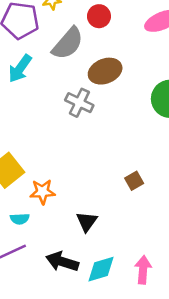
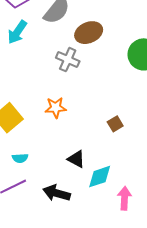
orange star: (42, 192) -> (56, 108), moved
black triangle: (87, 222) -> (76, 159), turned -36
cyan diamond: (101, 269) -> (100, 177), moved

